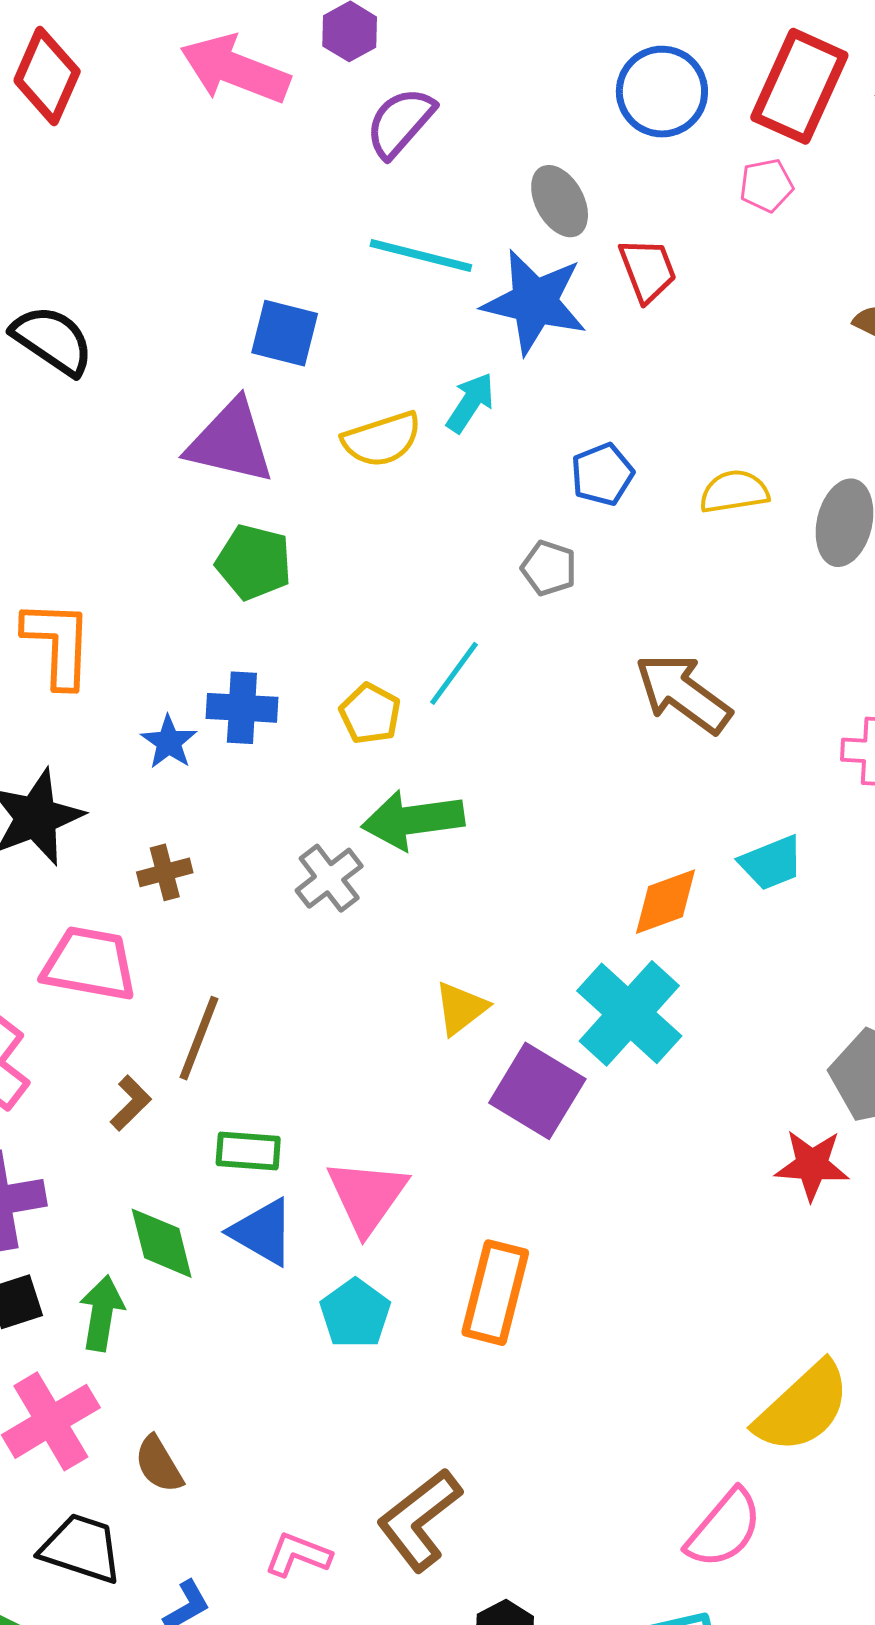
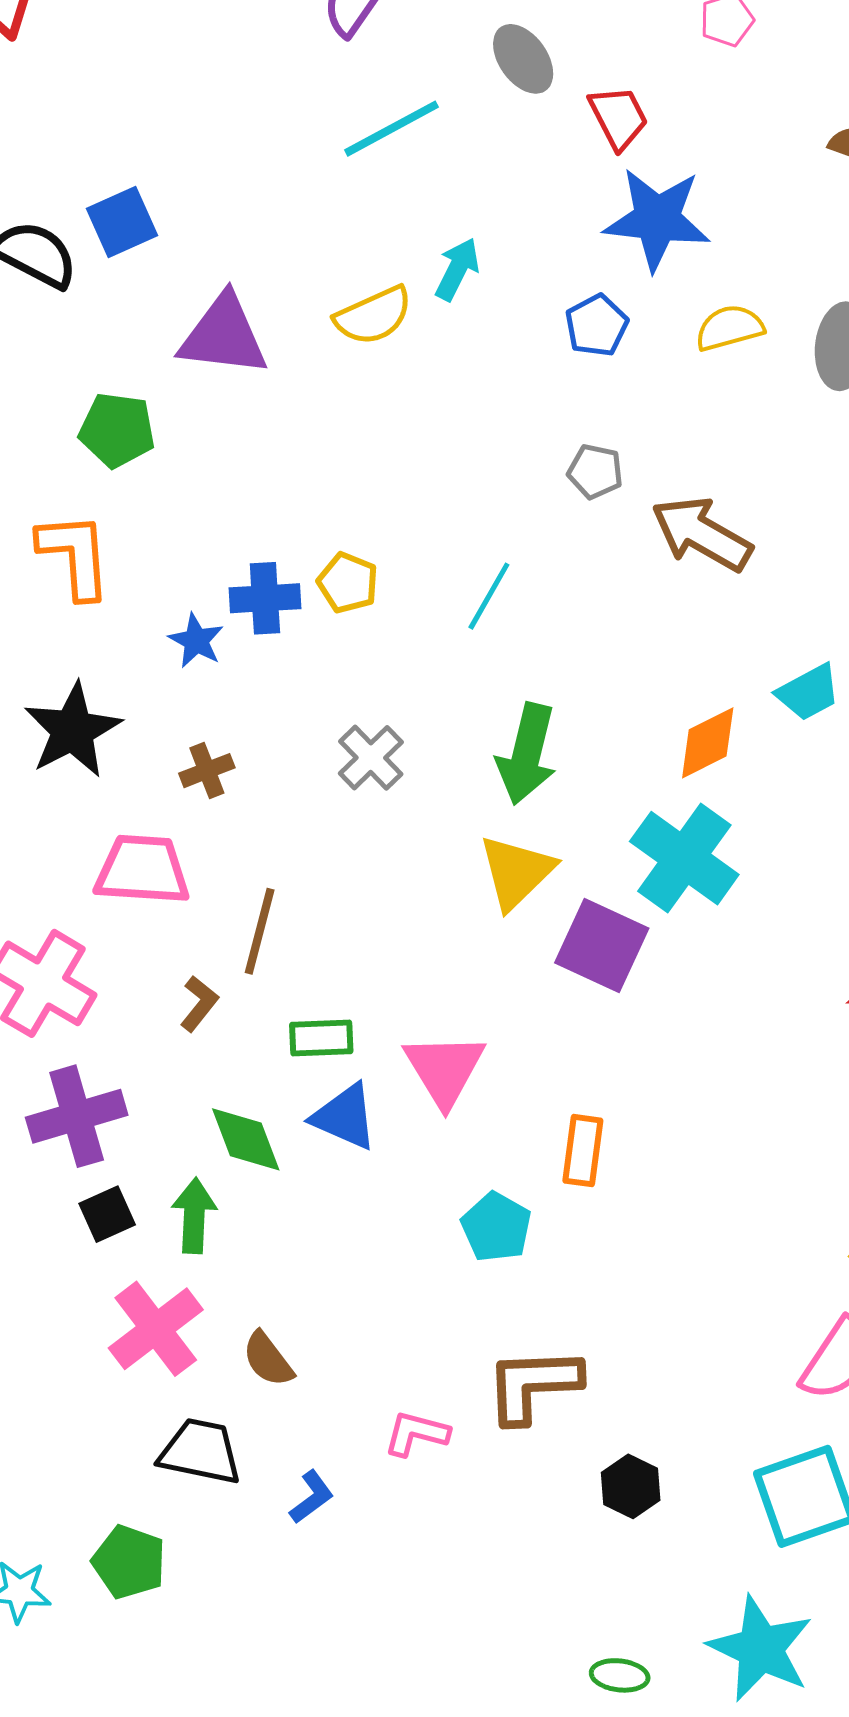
cyan line: (421, 255) -> (391, 129), turned -36
blue star: (535, 302) -> (657, 219), moved
blue square: (285, 333) -> (122, 222), moved, turned -32
green pentagon: (254, 562) -> (117, 430), moved
gray pentagon: (549, 568) -> (595, 472), moved
cyan line: (454, 673) -> (489, 596), moved
yellow pentagon: (370, 714) -> (348, 583), moved
green arrow: (413, 820) -> (527, 754), moved, turned -62
yellow triangle: (461, 1008) -> (516, 872), size x1.4
orange rectangle: (495, 1293) -> (583, 1151), size x0.7
cyan pentagon: (355, 1314) -> (496, 1227), moved
brown L-shape: (419, 1520) -> (533, 1385), turned 42

